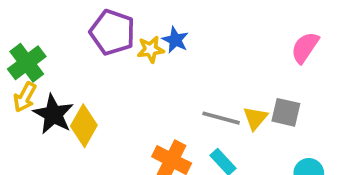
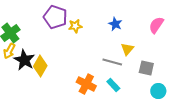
blue star: (175, 40) -> (115, 24), moved
gray square: (286, 112) -> (146, 68), moved
yellow triangle: (255, 118) -> (127, 49), moved

